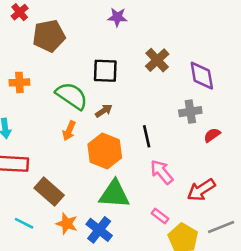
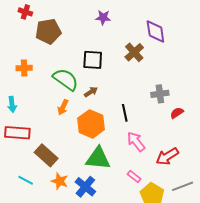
red cross: (20, 12) -> (25, 12), turned -32
purple diamond: (202, 76) -> (155, 31), moved

